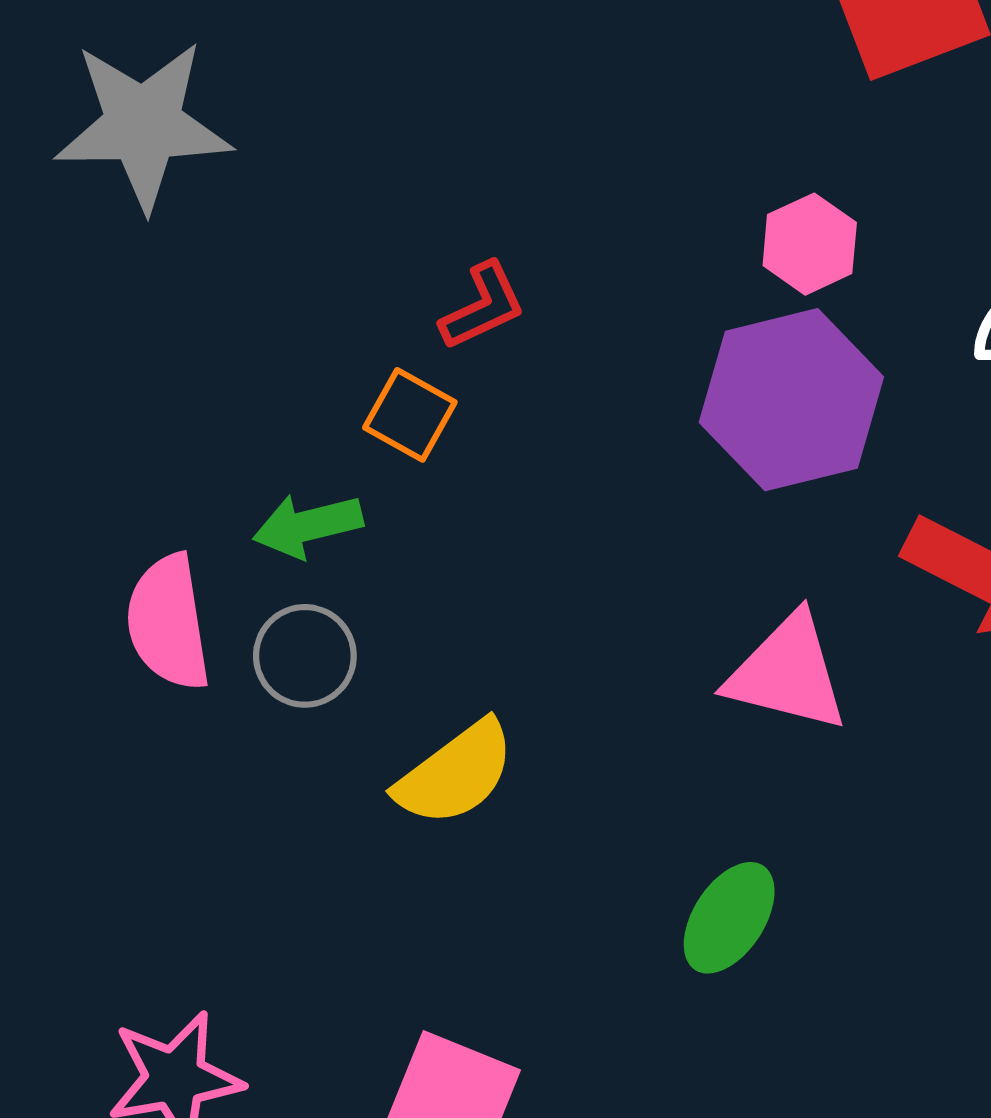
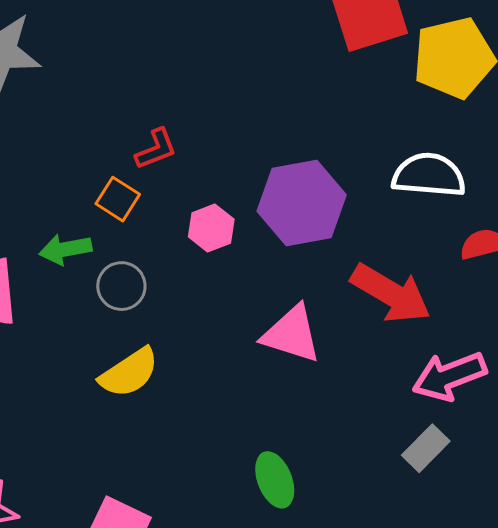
pink hexagon: (810, 244) -> (211, 228), moved
gray circle: (305, 656) -> (121, 286), moved
green ellipse: (729, 918) -> (275, 480), moved, turned -58

